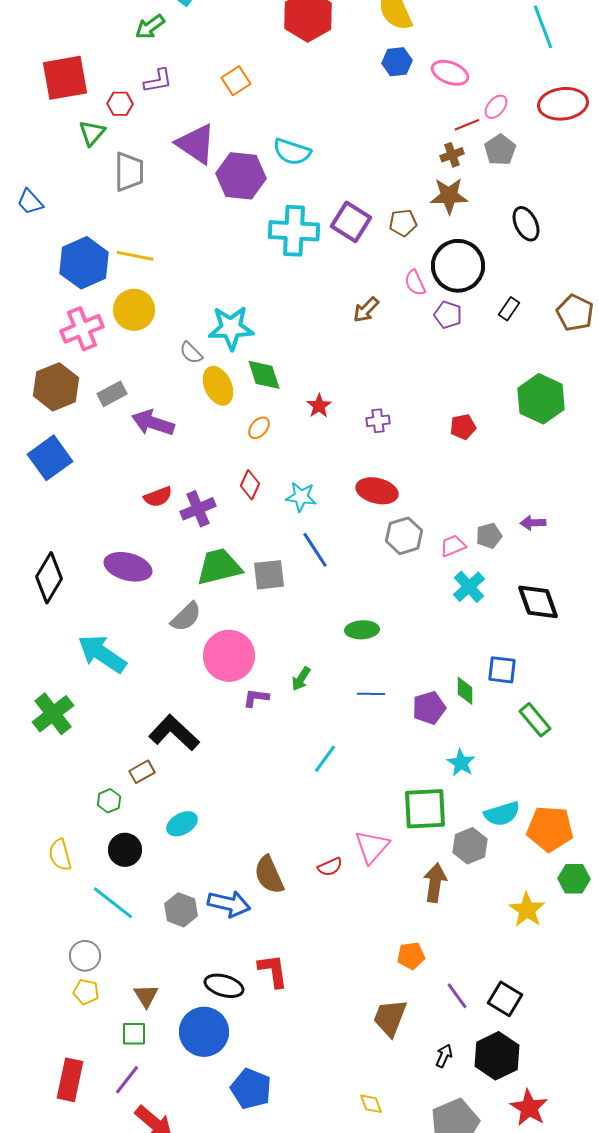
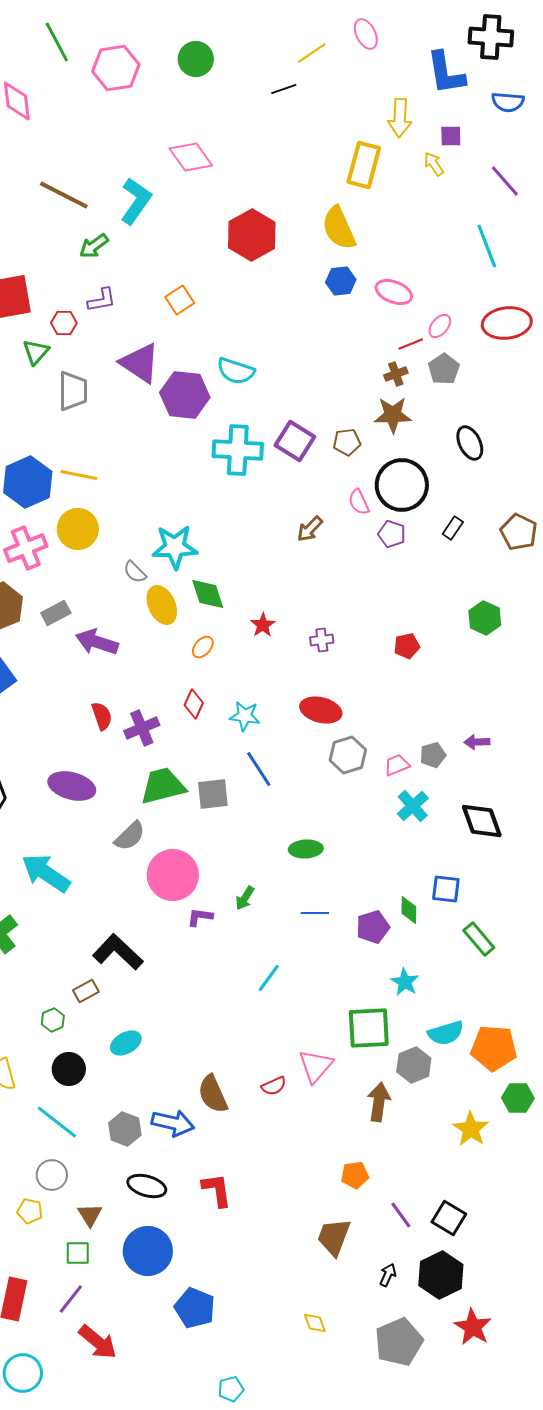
green hexagon: (541, 399) -> (485, 618), size x0.7
red semicircle: (158, 497) -> (102, 716), turned -88
gray circle: (85, 956) -> (52, 1175), moved
black ellipse: (224, 986) -> (147, 1186), moved

